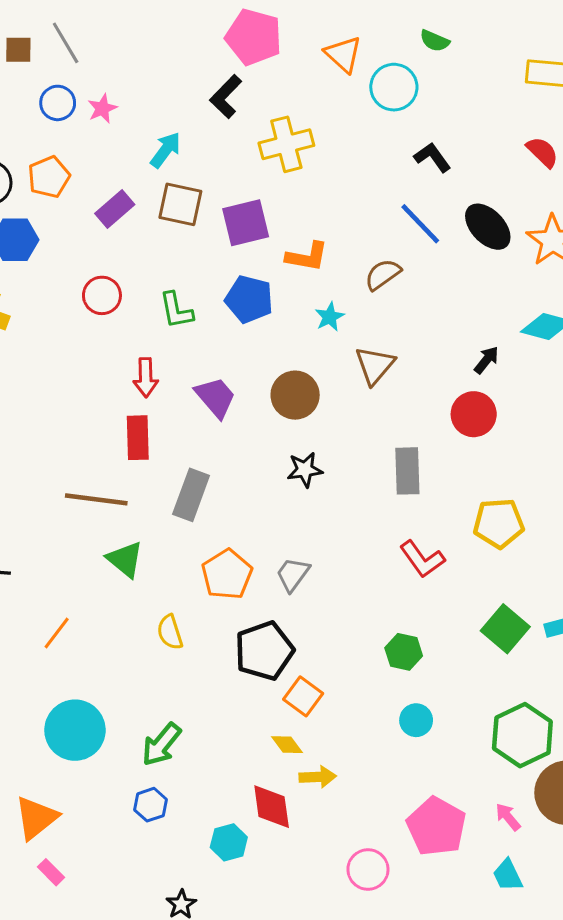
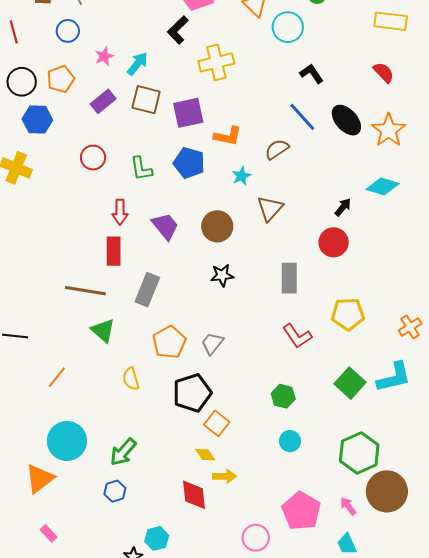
pink star: (102, 109) -> (104, 56), moved
orange triangle: (36, 818) -> (40, 478), moved
cyan hexagon: (229, 842) -> (157, 538), moved

